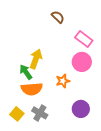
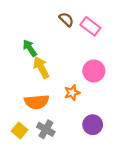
pink rectangle: (84, 39) -> (90, 26), moved
yellow arrow: (36, 59) -> (41, 68), turned -48
green arrow: (26, 72) -> (30, 48), moved

